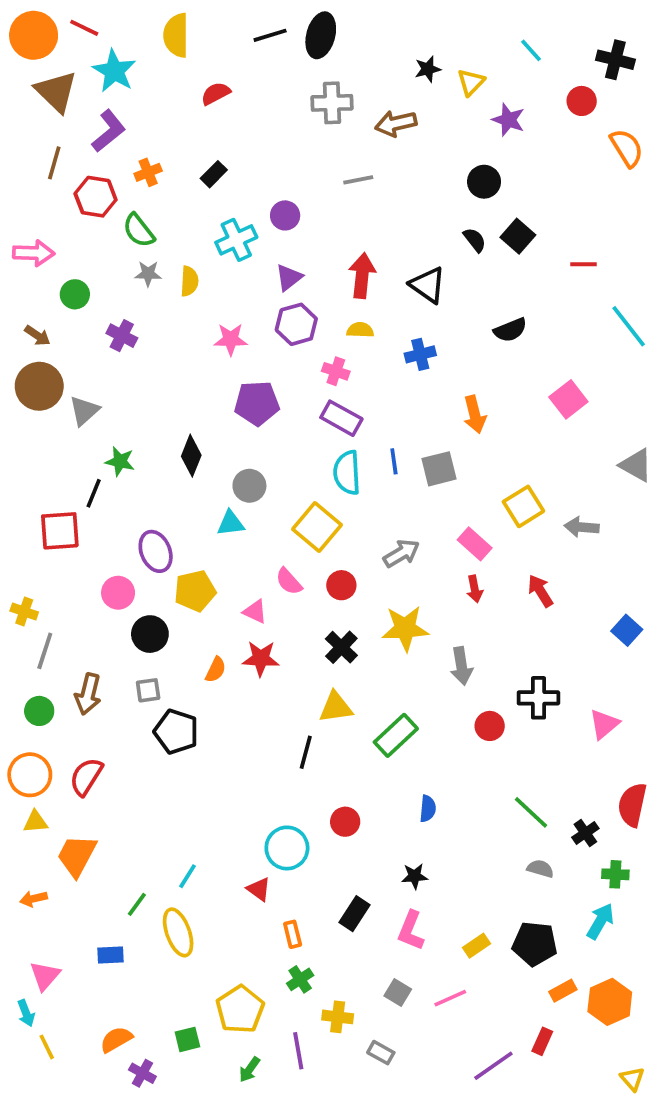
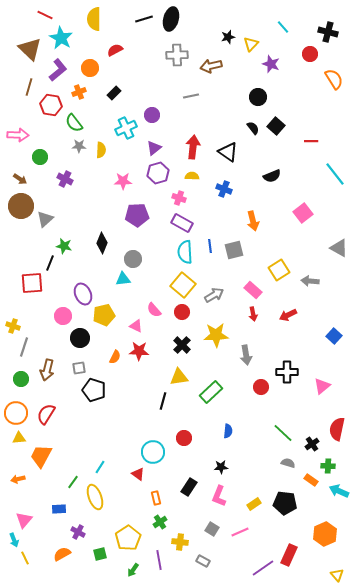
orange circle: (34, 35) -> (90, 68), moved, size x0.7
blue cross: (420, 354) -> (224, 189), turned 35
yellow square: (317, 527) -> (183, 285), moved
red arrow: (540, 591) -> (288, 315), turned -84
cyan arrow: (600, 921) -> (339, 491), moved, turned -96
orange rectangle: (563, 991) -> (311, 480), moved, turned 64
red rectangle: (542, 1041) -> (289, 555), size x1.5
purple cross: (142, 1073) -> (78, 532), moved

